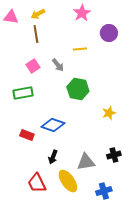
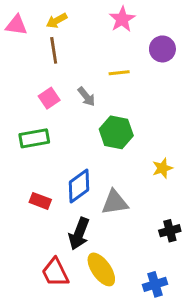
blue diamond: (53, 125) -> (79, 186), turned -55
black arrow: (53, 157) -> (79, 234), size x1.5
gray triangle: (86, 162) -> (115, 202), moved

